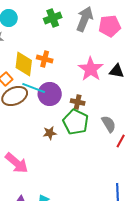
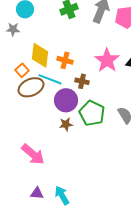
orange cross: (45, 59) -> (65, 60), moved
purple circle: (50, 94) -> (66, 100), moved
brown cross: (78, 102) -> (82, 81), moved

